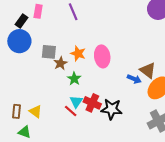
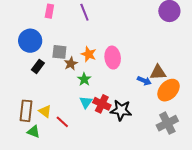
black rectangle: (21, 21) -> (38, 66), moved
brown triangle: (148, 70) -> (158, 72), turned -42
brown rectangle: (17, 111) -> (26, 111), size x1.5
red line: (71, 111) -> (62, 122), moved

